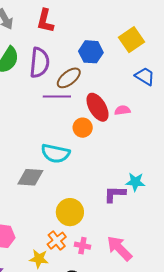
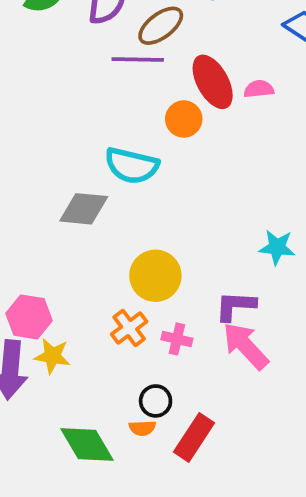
cyan star: (135, 182) -> (277, 247), moved
purple L-shape: (115, 194) -> (235, 306), moved
yellow star: (39, 259) -> (52, 356), moved

